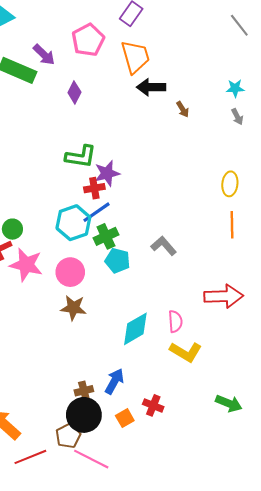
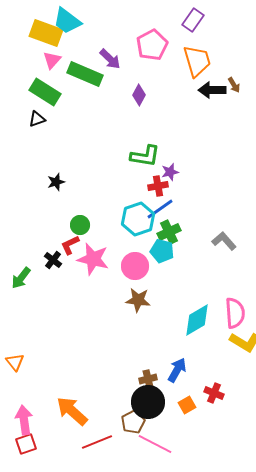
brown arrow: (183, 109) -> (234, 85), moved
purple star: (107, 173) -> (170, 172), size x0.7
cyan pentagon: (117, 261) -> (162, 251), moved
pink semicircle: (175, 321) -> (235, 313), size x1.4

